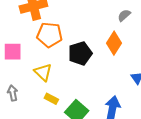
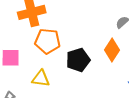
yellow triangle: (43, 72) -> (41, 79), turned -36

